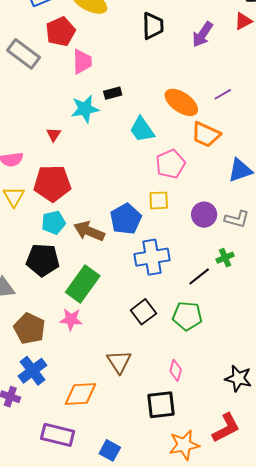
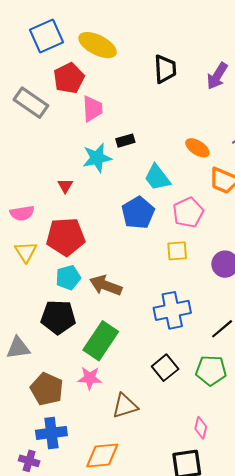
orange ellipse: (181, 102) -> (197, 148), size x0.7
blue pentagon: (126, 219) -> (138, 213), moved
brown triangle: (119, 362) -> (125, 406), moved, turned 48
blue cross: (33, 371) -> (51, 433), turned 32

